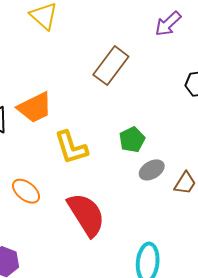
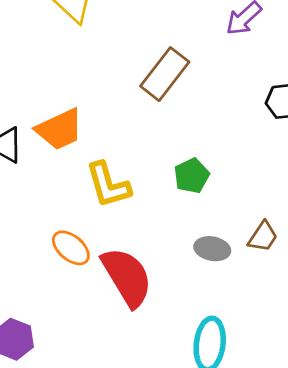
gray ellipse: (152, 170) -> (212, 249), moved, turned 40
orange ellipse: (26, 191) -> (71, 248), moved

